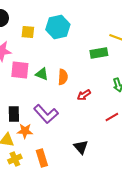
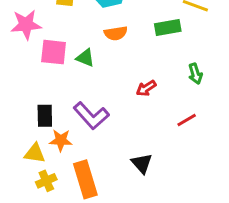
orange semicircle: (63, 77) -> (116, 33), moved, turned 77
orange rectangle: (42, 158) -> (85, 179), size x1.4

